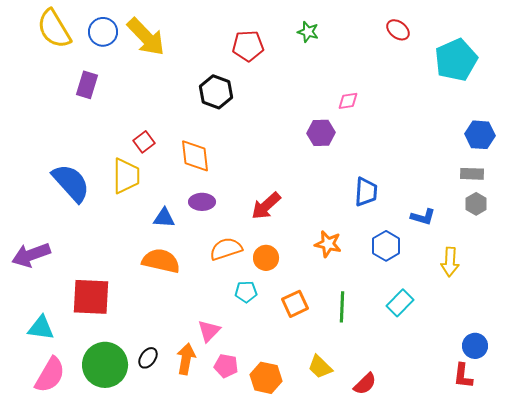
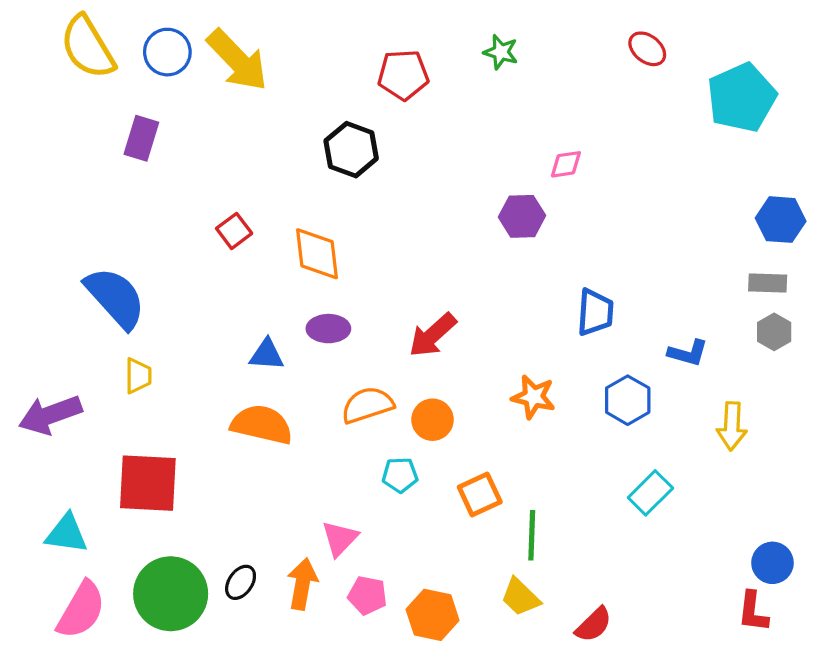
yellow trapezoid: (126, 176) -> (138, 376), moved, size x0.6
green line: (342, 307) -> (532, 535), moved

